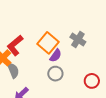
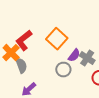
gray cross: (78, 40) -> (87, 58), moved
purple semicircle: (56, 56) -> (74, 55), moved

